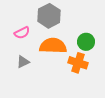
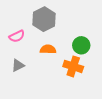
orange semicircle: (53, 46) -> (48, 49), size x0.6

